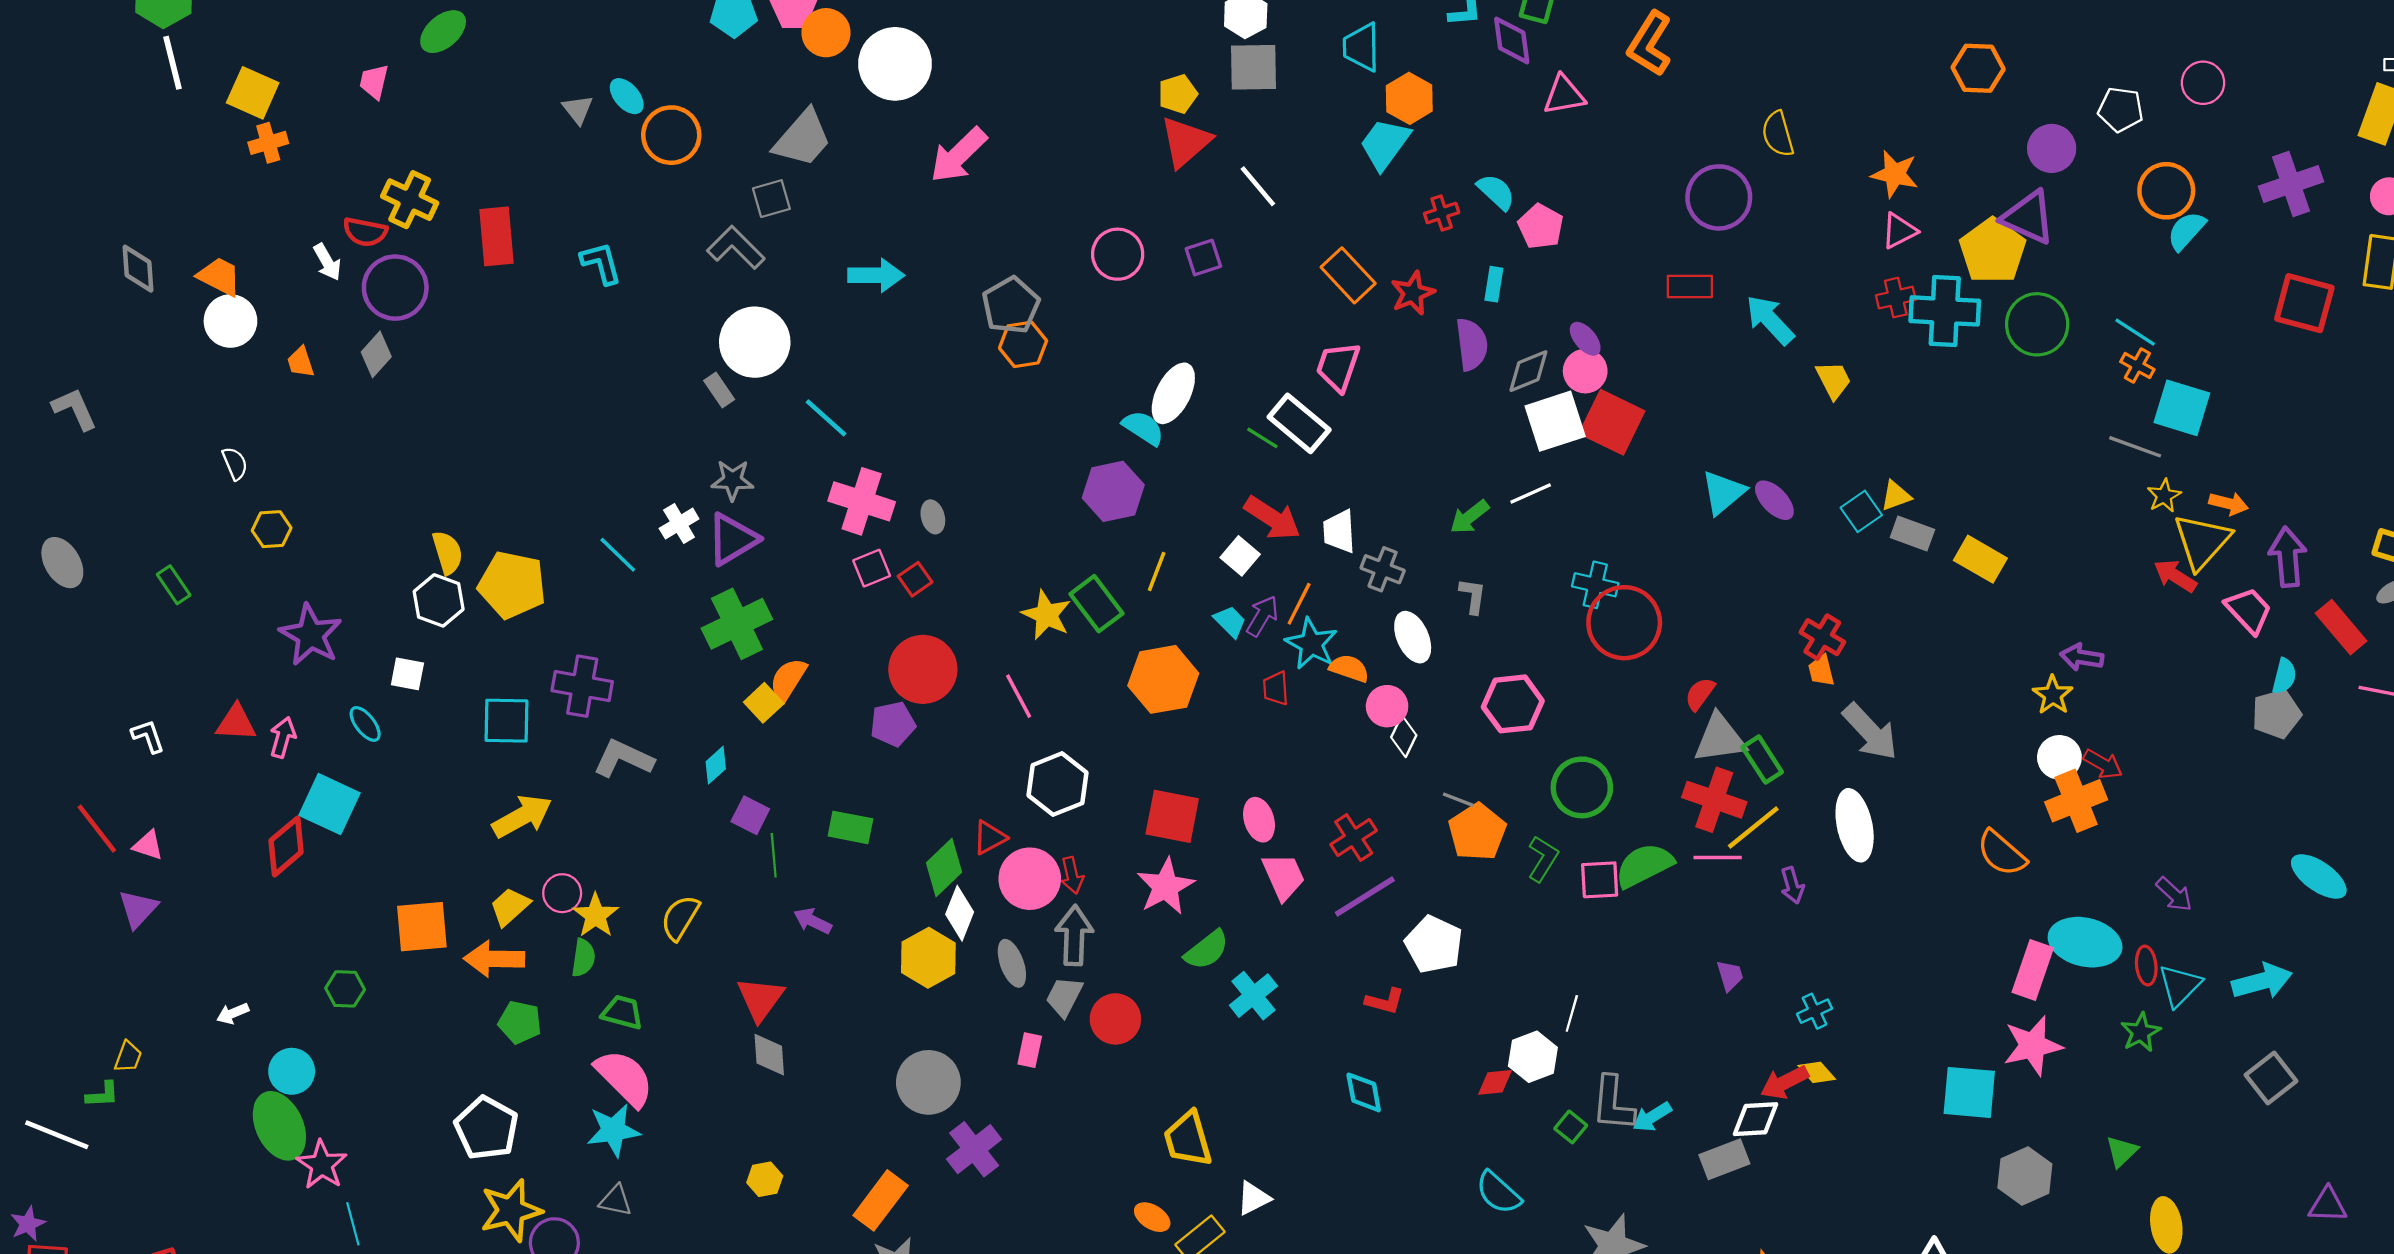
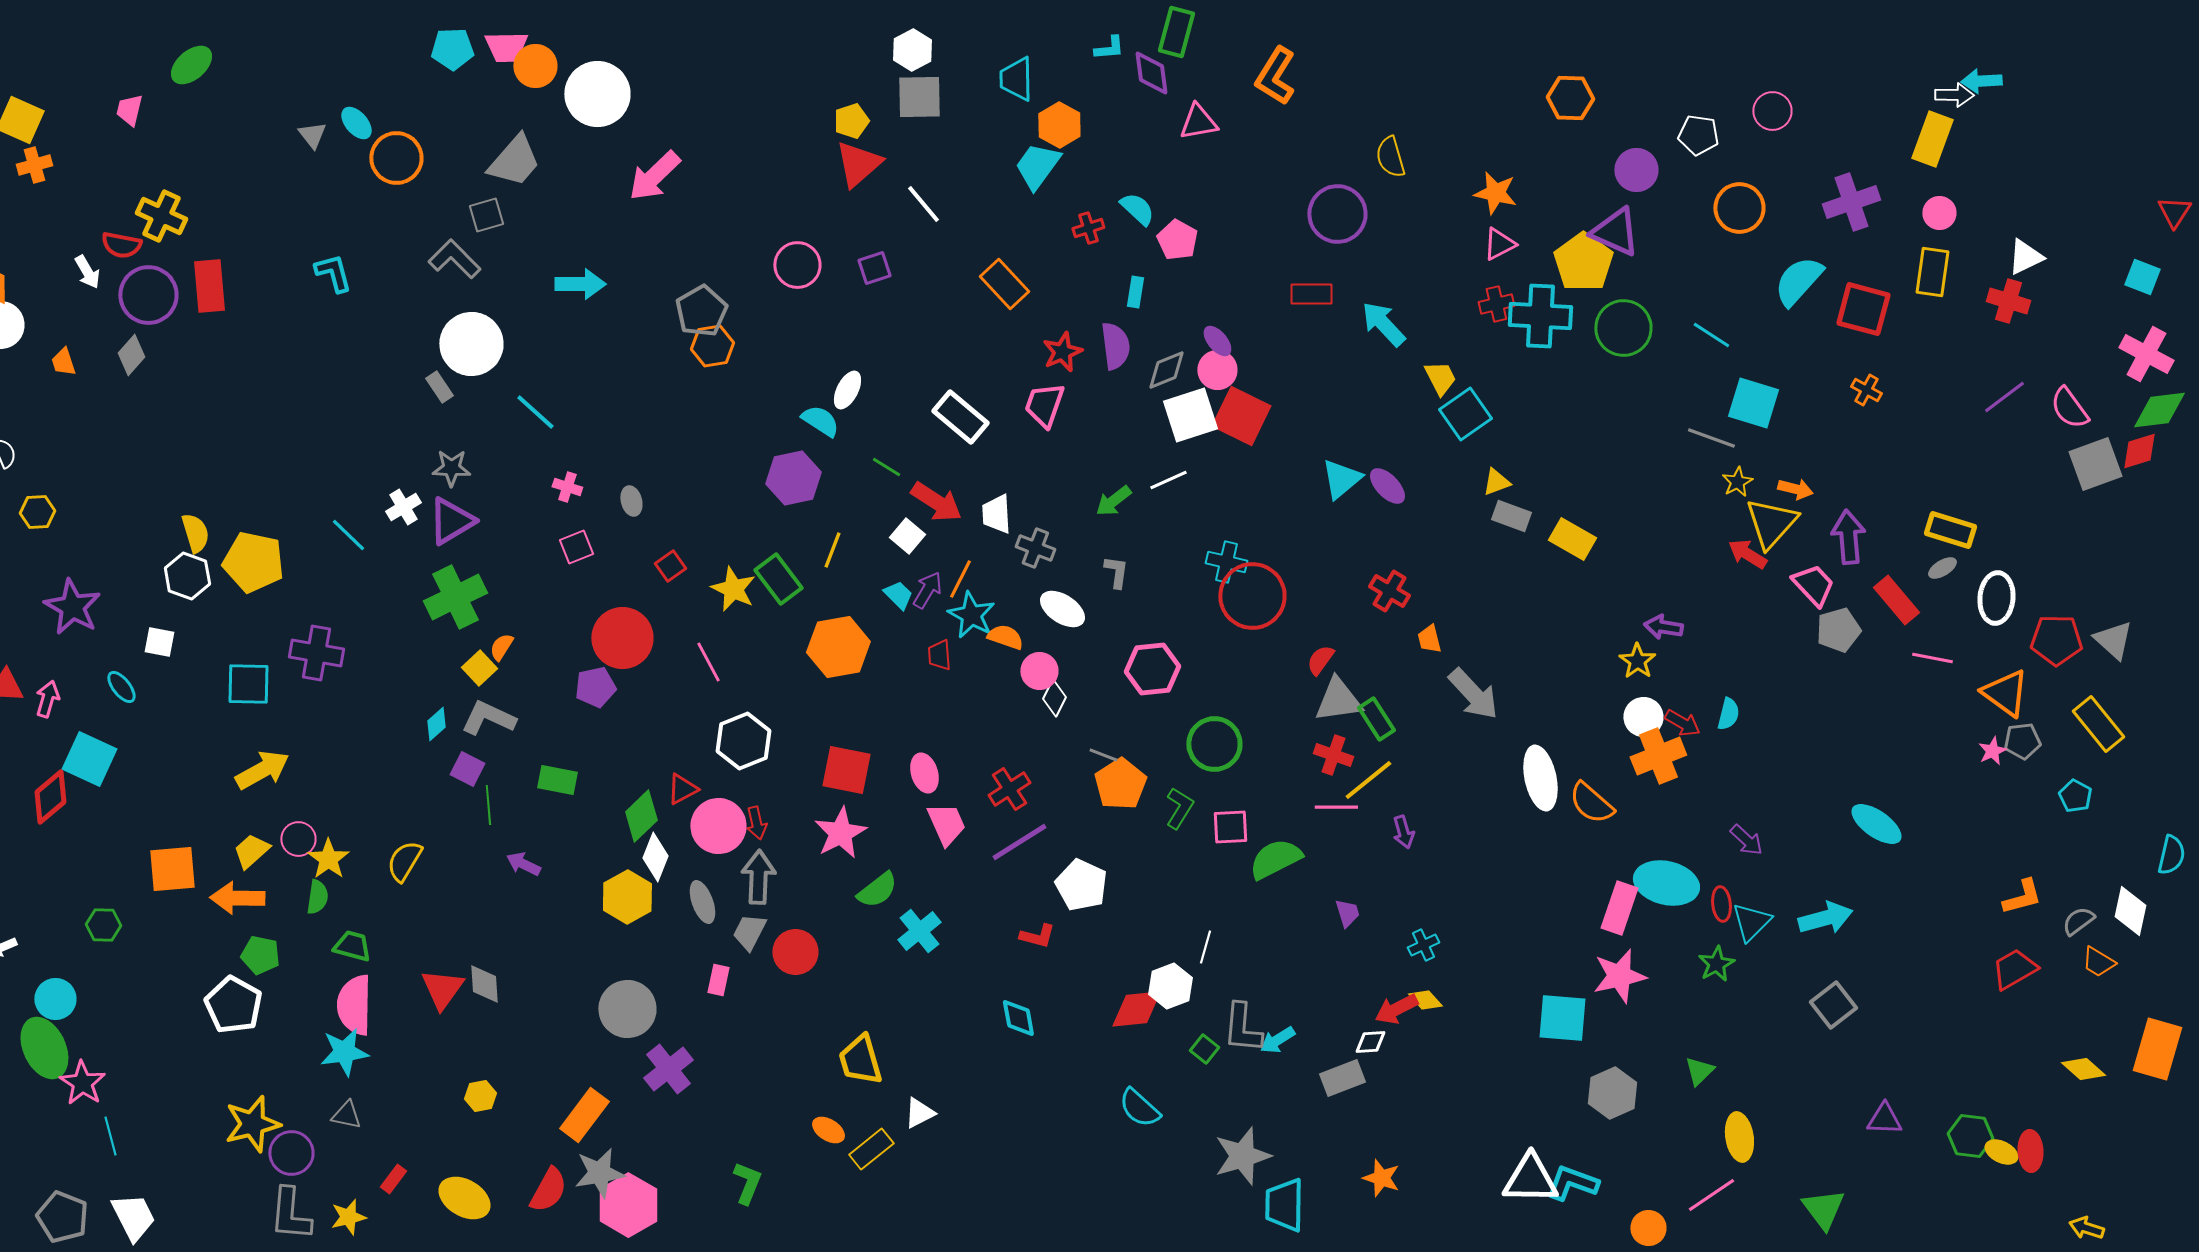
cyan semicircle: (2186, 231) -> (1798, 281), moved, size x1.4
red rectangle: (496, 236) -> (209, 286), moved
red star: (1413, 293) -> (1062, 352), moved
orange cross: (2137, 366) -> (1866, 390), moved
pink trapezoid: (1338, 367) -> (1044, 405), moved
white ellipse: (1173, 393) -> (847, 390), size x0.7
green line: (1262, 438) -> (886, 467), moved
pink cross: (862, 501) -> (567, 487), size x0.5
cyan square: (1861, 511) -> (1465, 414), moved, size x1.4
red square: (915, 579) -> (670, 566), moved
white ellipse: (1413, 637) -> (1062, 609), turned -33
red cross: (1822, 637) -> (1389, 591), moved
cyan semicircle: (2284, 676) -> (1728, 714), moved
orange semicircle: (788, 679) -> (501, 647), size x0.7
gray pentagon: (2276, 714) -> (1838, 630), moved
gray L-shape: (623, 758) -> (488, 718), moved
red cross: (1714, 800) -> (1333, 755), size x0.7
white ellipse: (1855, 825) -> (1540, 778), moved
green semicircle: (1644, 865) -> (1275, 859), moved
red triangle: (760, 999) -> (442, 989), moved
pink semicircle: (625, 1078) -> (354, 1005), turned -134
red diamond: (1495, 1082) -> (1136, 1009), size x1.6
white diamond: (1756, 1119) -> (1370, 1042), size x0.7
white pentagon: (486, 1128) -> (233, 1005), moved

